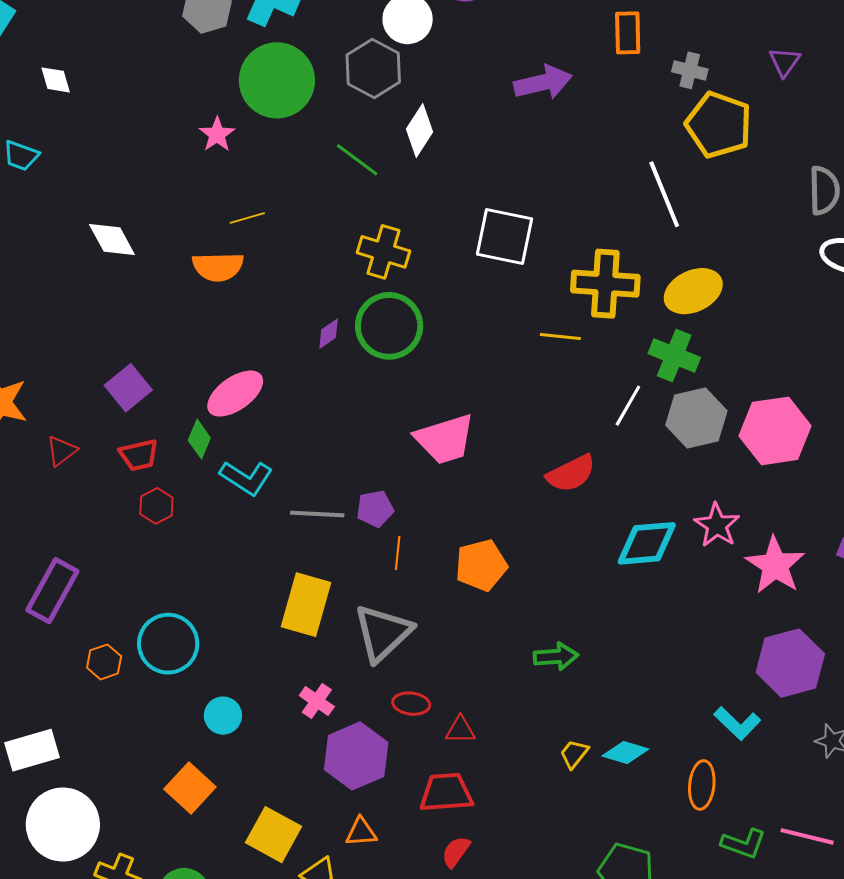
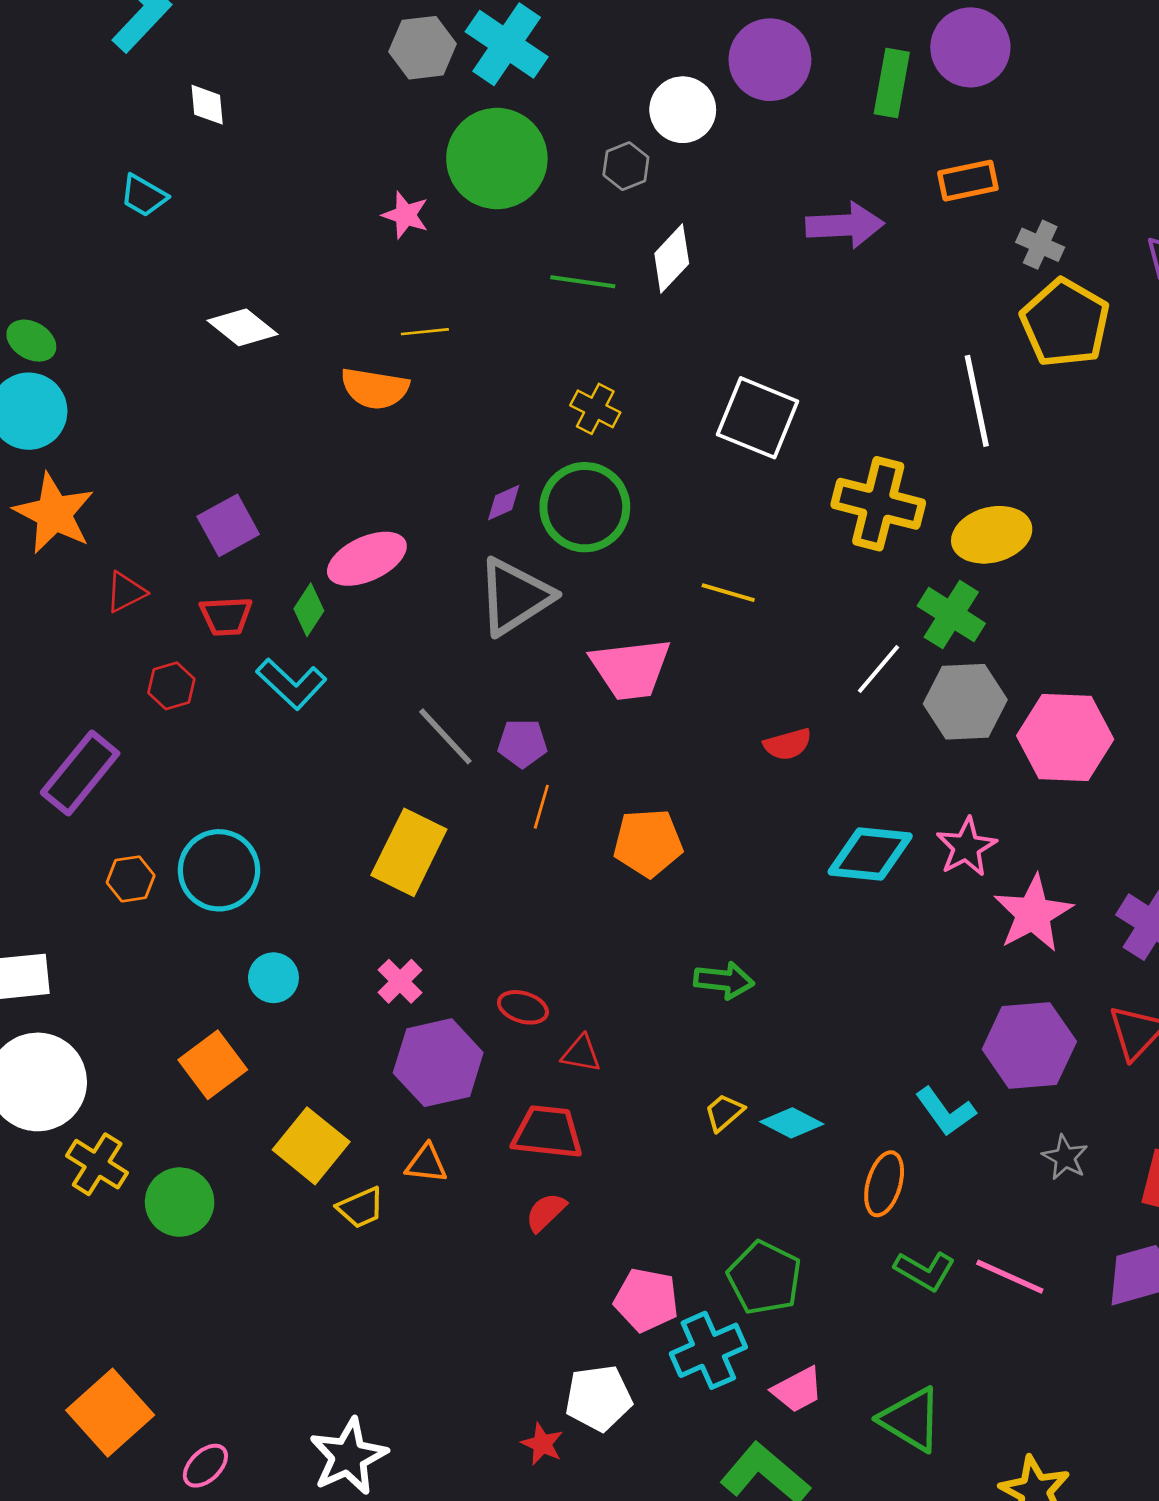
orange rectangle: (628, 33) -> (968, 181), turned 69
gray hexagon: (373, 69) -> (626, 166), size x0.6
pink star: (217, 134) -> (405, 215), turned -30
green line: (357, 160) -> (583, 282), turned -39
white diamond: (112, 240) -> (242, 327), turned -33
yellow cross: (383, 252) -> (595, 409), size x0.7
yellow line: (560, 337) -> (728, 593), moved
red semicircle: (571, 473) -> (788, 744), size x0.7
cyan L-shape: (246, 478) -> (291, 684), moved
red hexagon: (156, 506) -> (171, 686), moved
gray line: (317, 514) -> (445, 736), turned 34
gray triangle: (383, 633) -> (515, 596), moved

